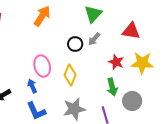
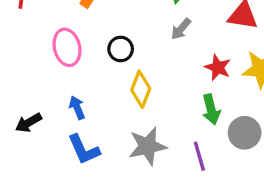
black circle: (75, 44) -> (121, 49), moved
pink ellipse: (42, 66) -> (67, 47), moved

